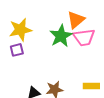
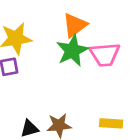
orange triangle: (76, 20) -> (75, 25), moved

